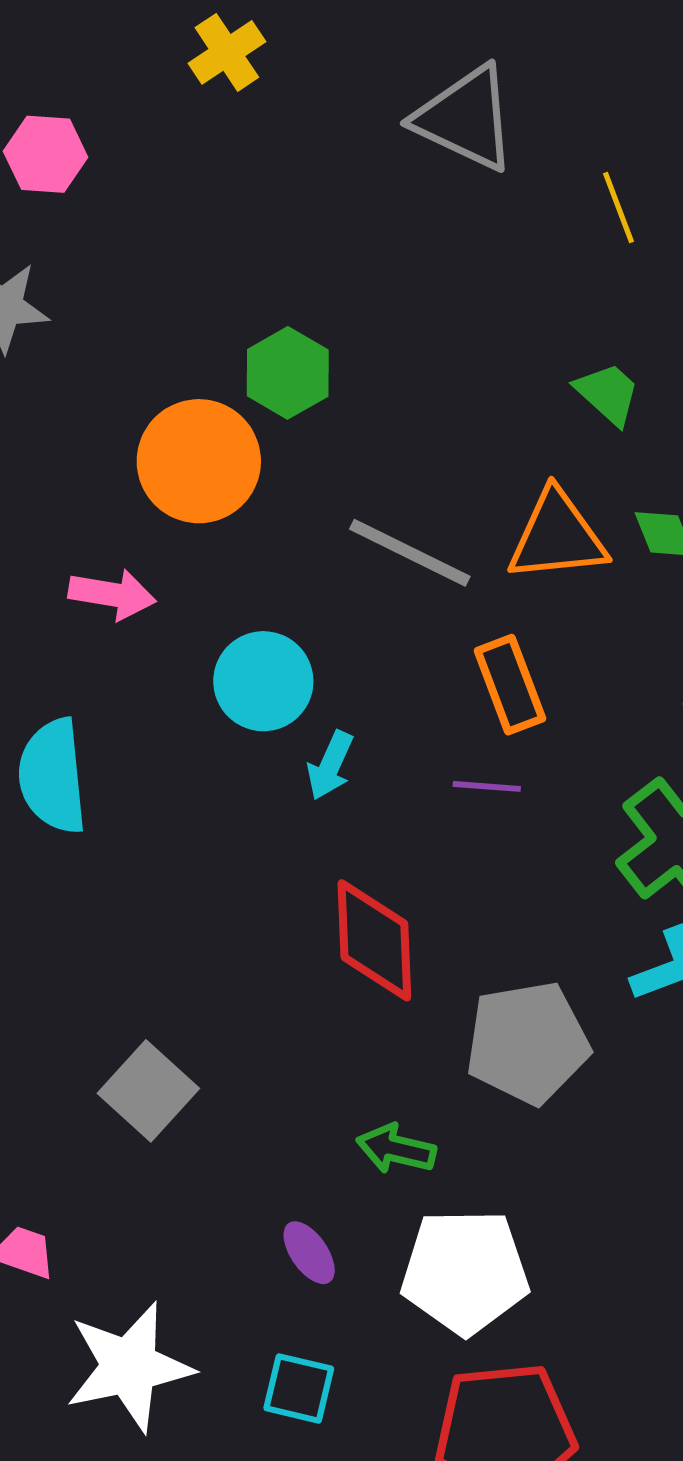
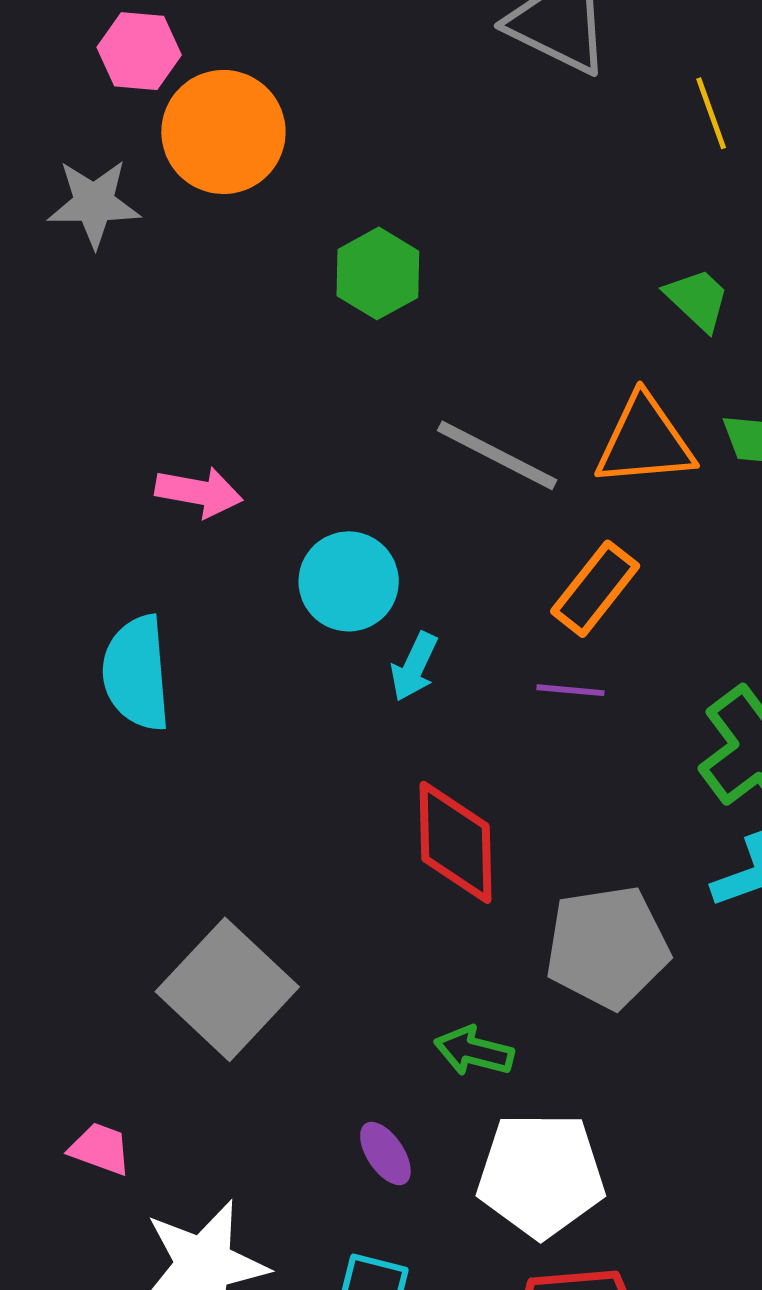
orange circle: (199, 461) -> (223, 132), moved
orange rectangle: (510, 685) -> (595, 589), turned 58
gray square: (148, 1091) -> (227, 989), size x1.4

